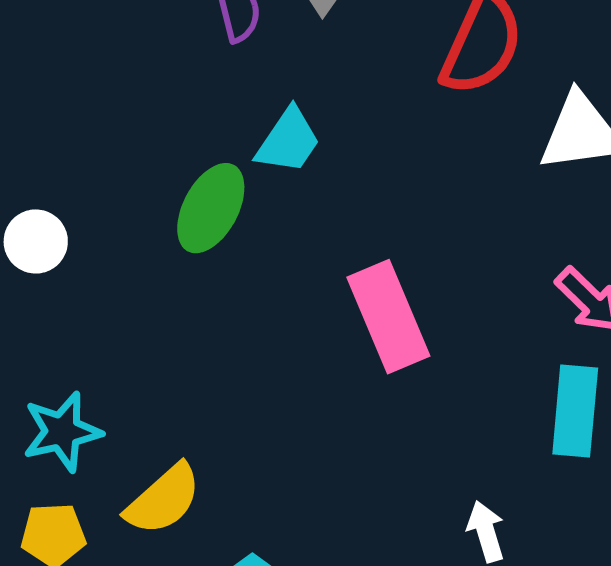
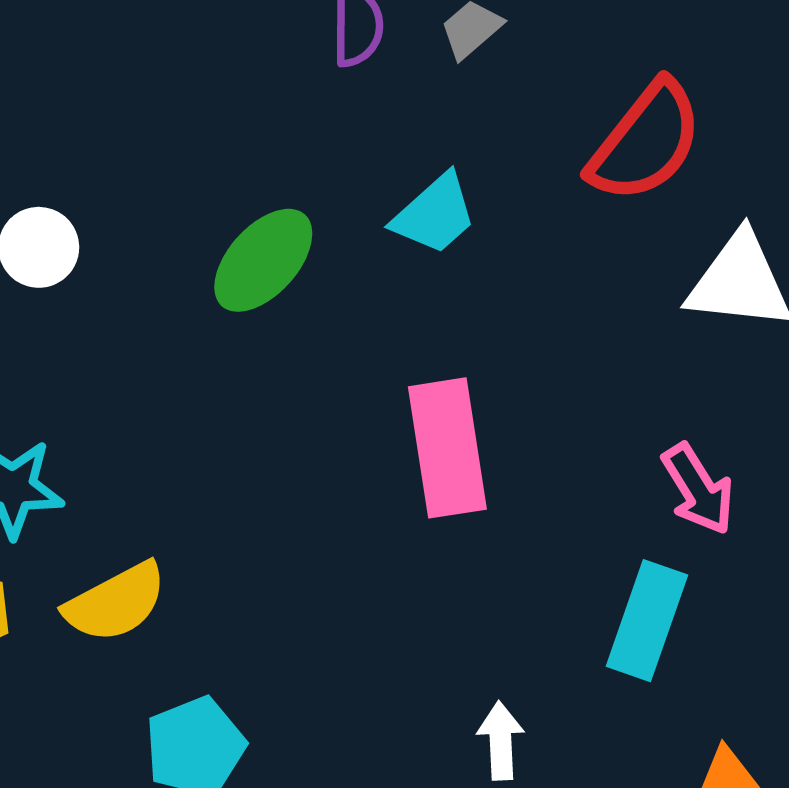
cyan trapezoid: (288, 141) -> (435, 214), moved

